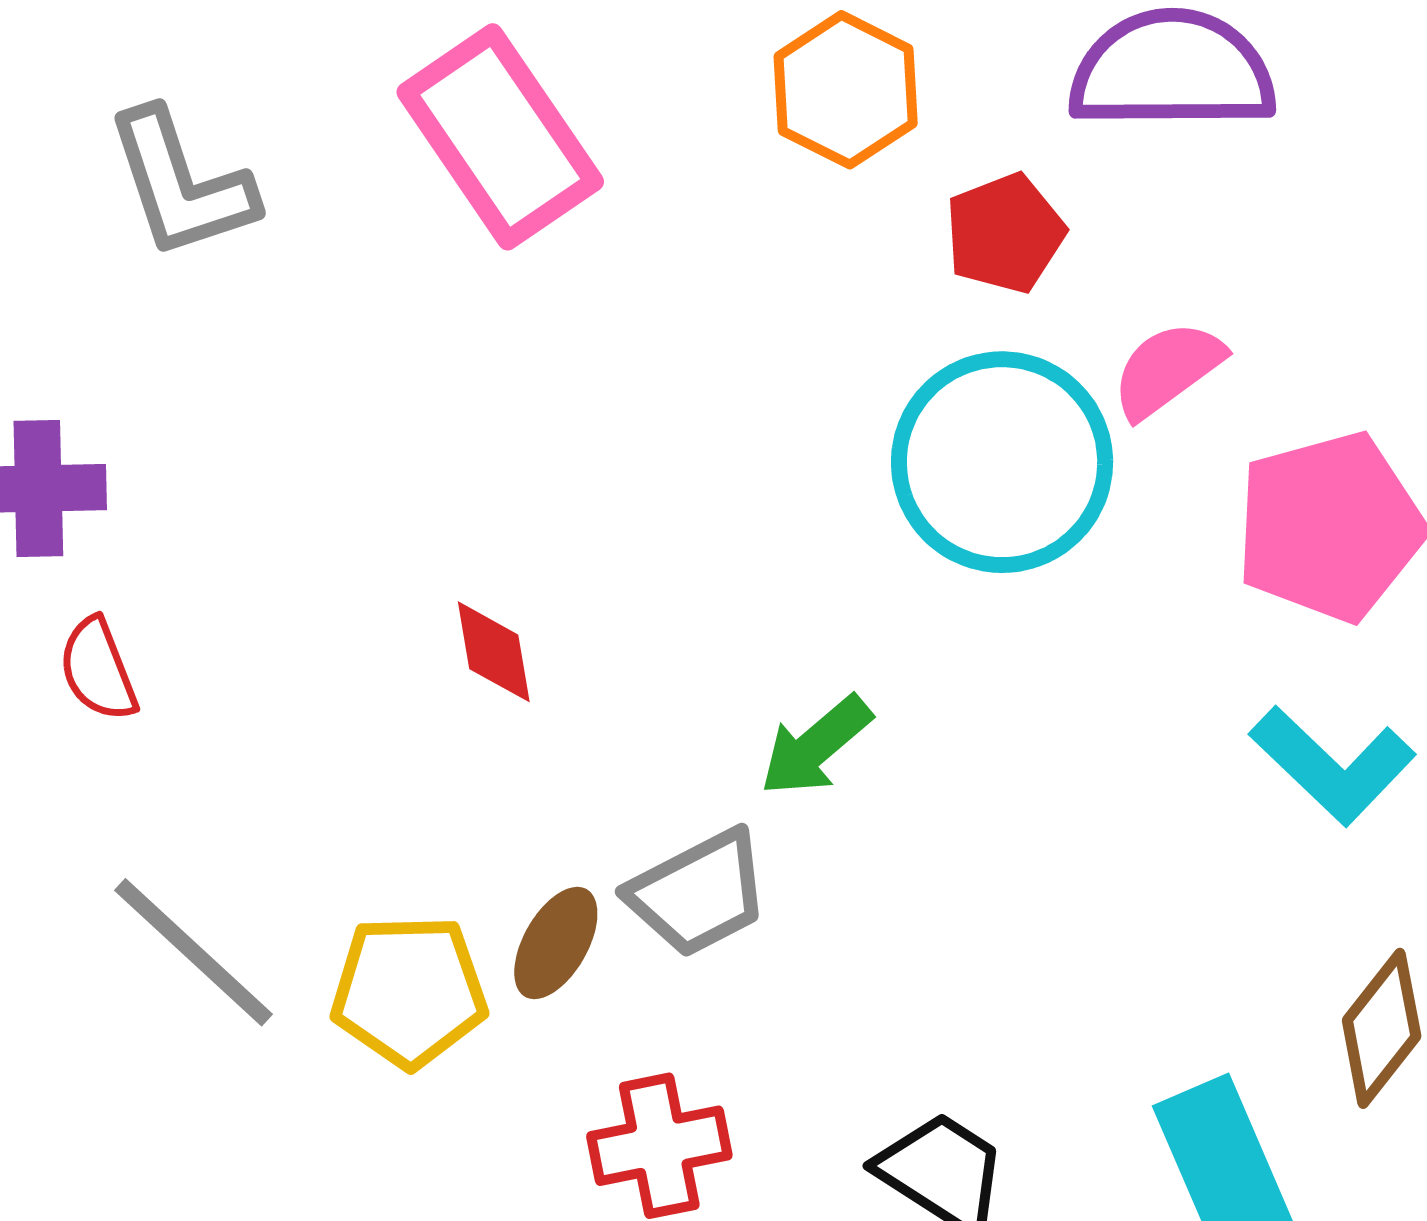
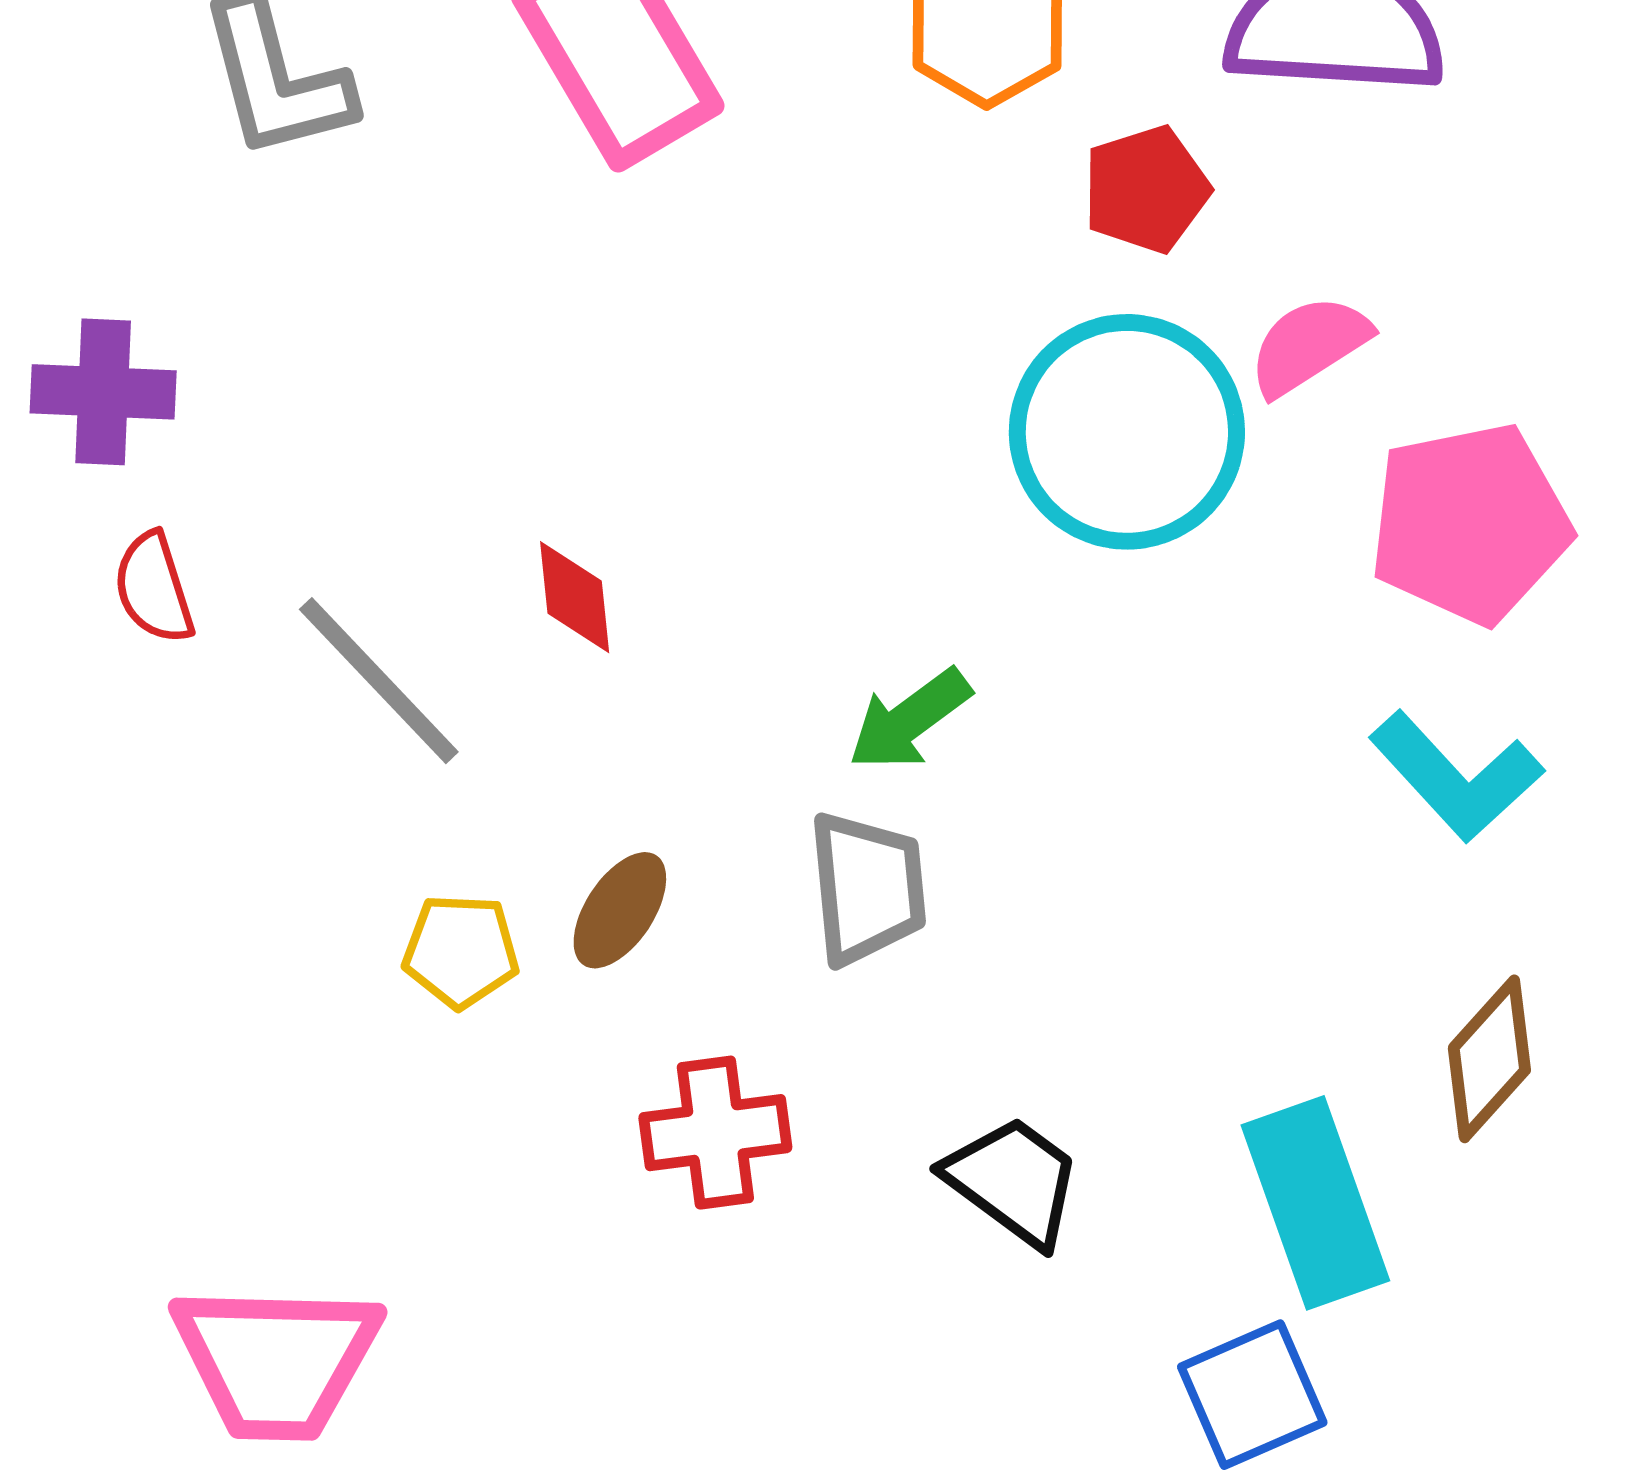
gray trapezoid: (698, 893) -> (867, 888), moved, turned -72
gray line: (193, 952) -> (379, 681), moved
yellow pentagon: (409, 991) -> (461, 951), size x0.7

